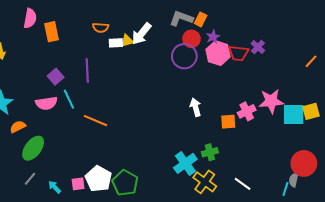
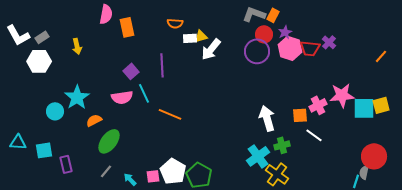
white arrow: (141, 34) -> (211, 49), moved
white arrow: (196, 107) -> (267, 118), moved, size x1.4
white line: (243, 184) -> (314, 135), moved

